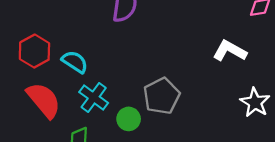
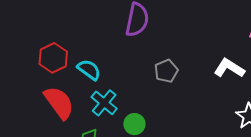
gray pentagon: (162, 96) -> (166, 71), moved, size x0.7

